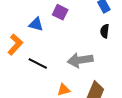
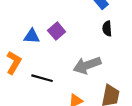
purple square: (60, 12) -> (57, 31), moved, turned 35

